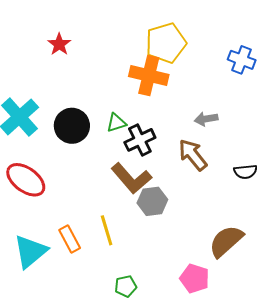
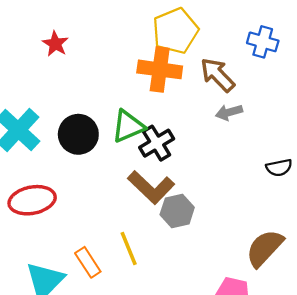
green triangle: (116, 123) -> (128, 126), size x1.5
brown arrow: (193, 155) -> (218, 75), moved
red ellipse: (26, 180) -> (32, 200), turned -42

